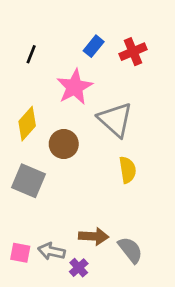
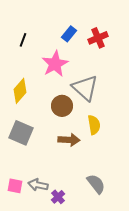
brown circle: (64, 144) -> (62, 106), moved
brown arrow: (94, 236) -> (69, 140), moved

